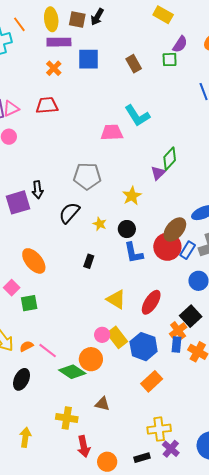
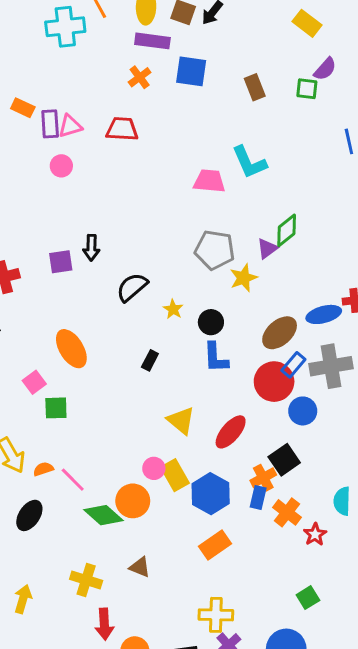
gray pentagon: (87, 176) -> (215, 250), moved
yellow star: (132, 196) -> (244, 278), moved
purple square: (18, 202) -> (61, 262), size x0.7
red circle: (167, 247) -> (274, 382), moved

